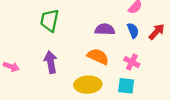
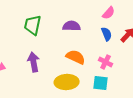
purple semicircle: (105, 29) -> (72, 26), moved

